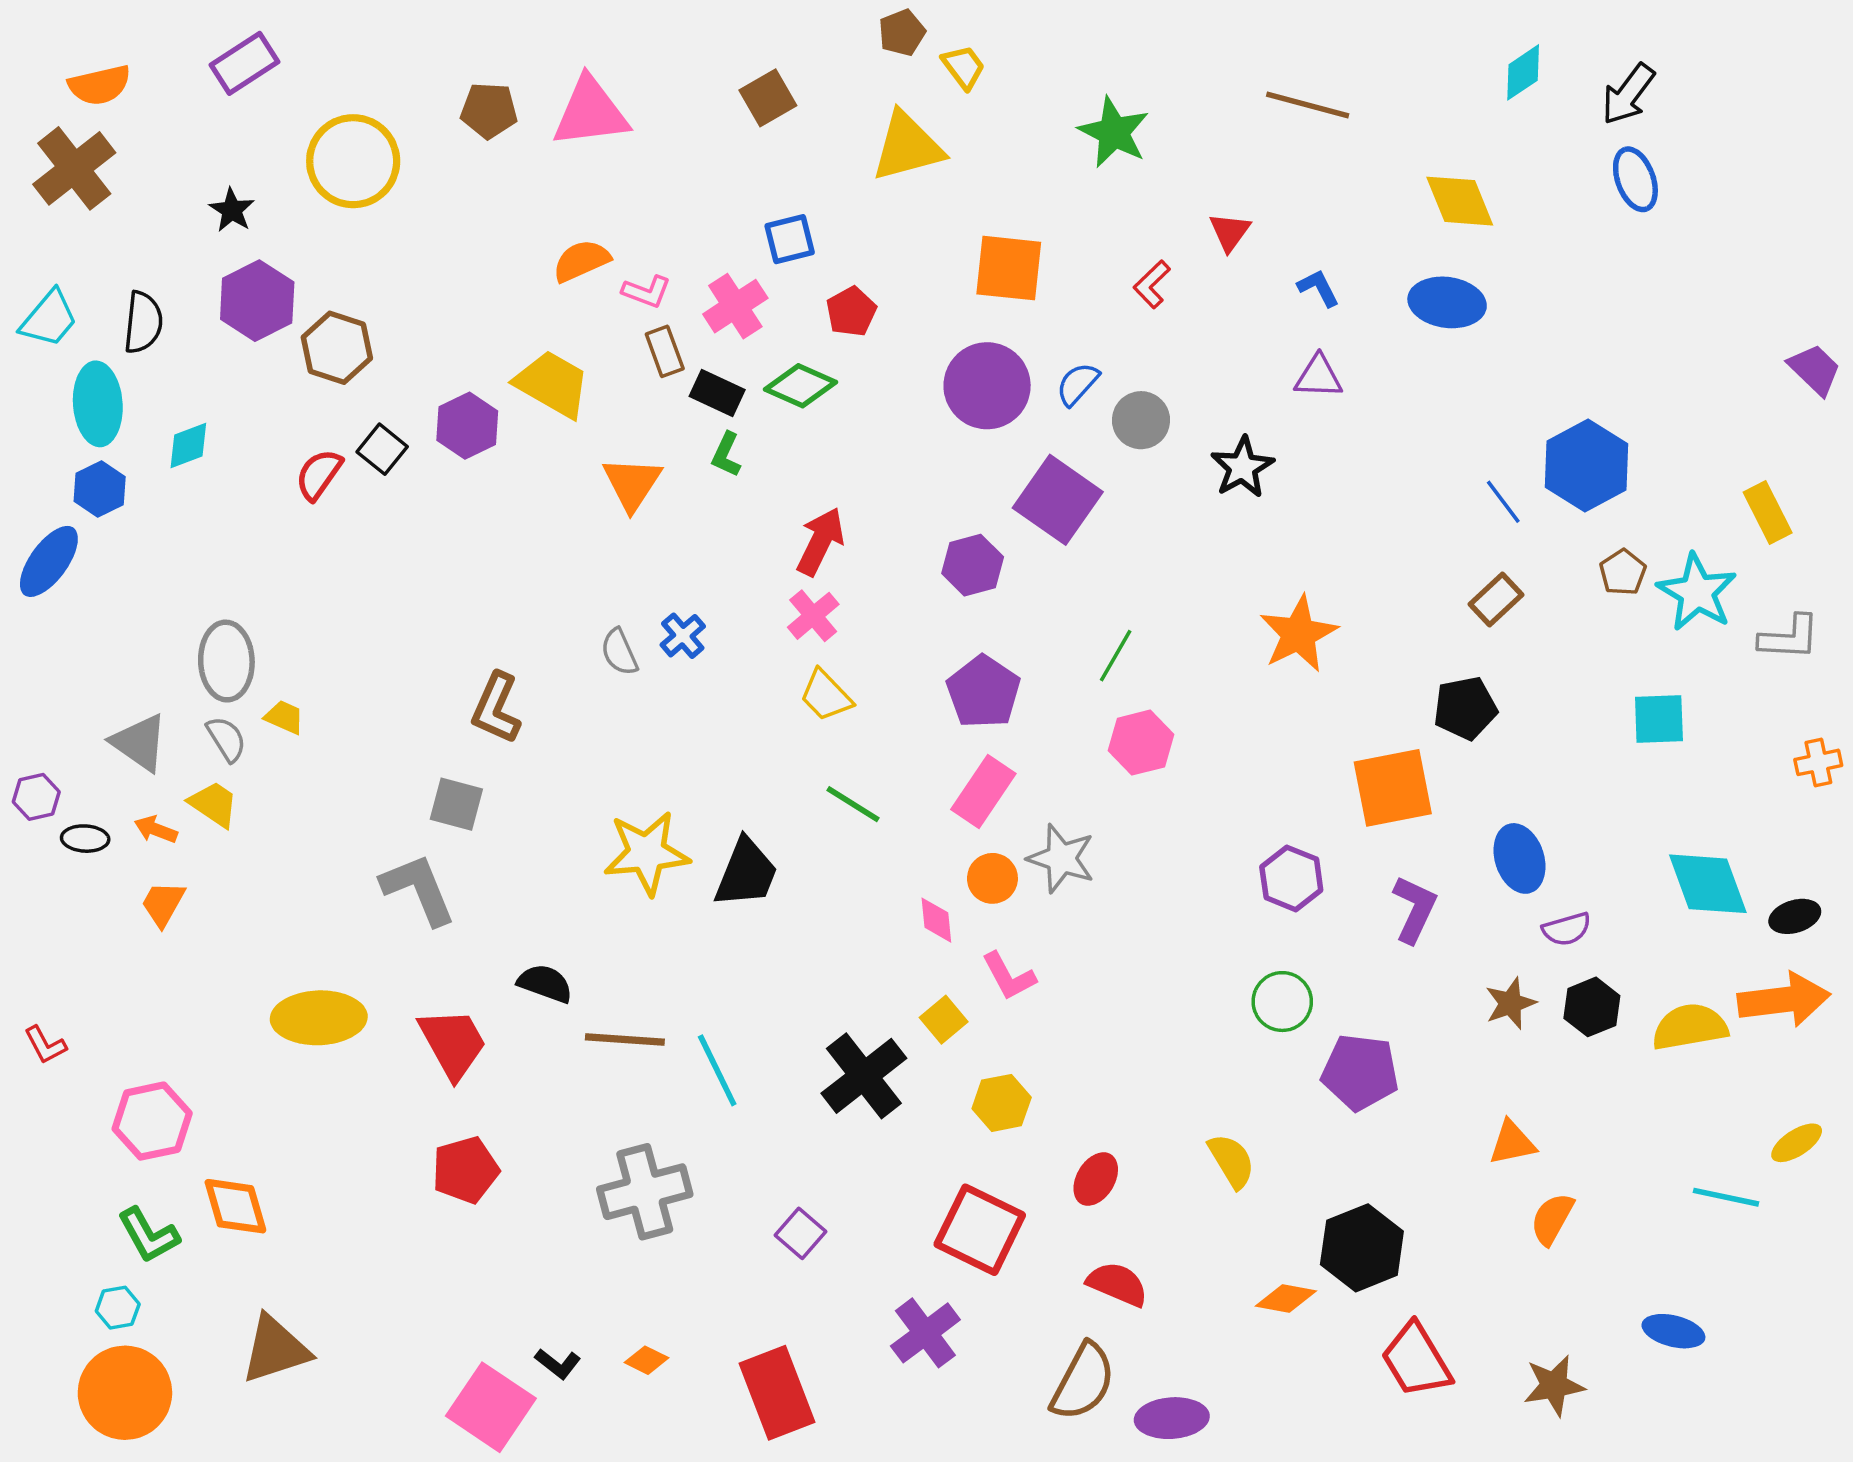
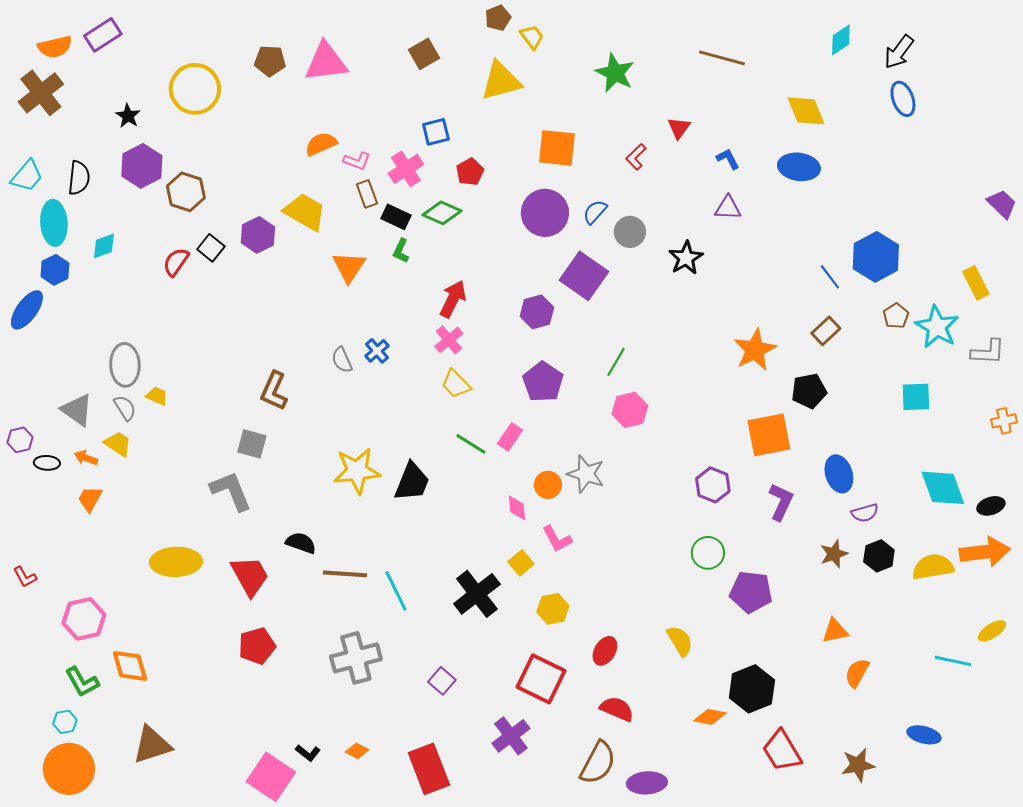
purple rectangle: (244, 63) -> (103, 35), moved
orange star: (1299, 634) -> (755, 350), moved
pink rectangle: (983, 791) -> (510, 437), moved, size x0.7

